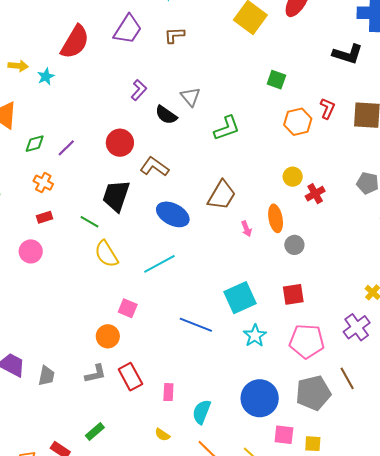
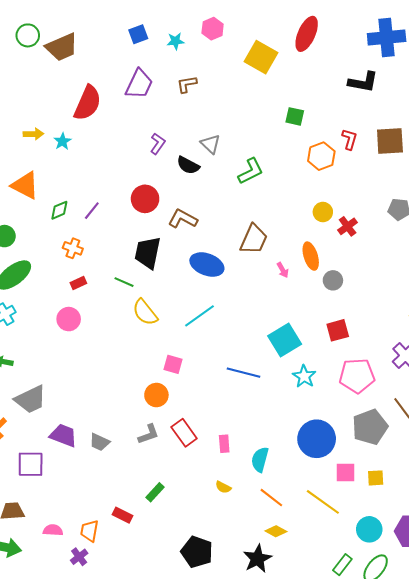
gray trapezoid: (46, 376) -> (100, 442), turned 110

